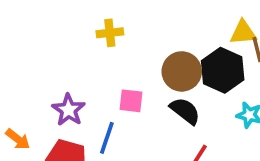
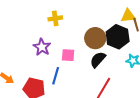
purple star: (69, 110) -> (42, 47), moved
black semicircle: (185, 111) -> (98, 60), turned -84

